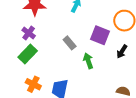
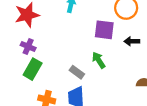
gray rectangle: (70, 43) -> (77, 72), moved
black arrow: (122, 52) -> (132, 41), turned 72

